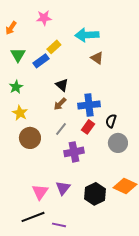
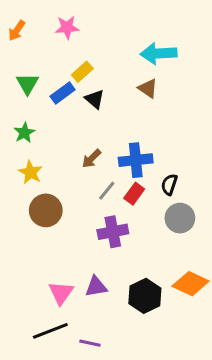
orange arrow: (11, 28) -> (17, 30), moved
cyan arrow: (87, 35) -> (159, 53), moved
black triangle: (62, 85) -> (95, 99), moved
gray line: (61, 129) -> (107, 191), moved
purple triangle: (63, 188) -> (96, 287), turned 42

